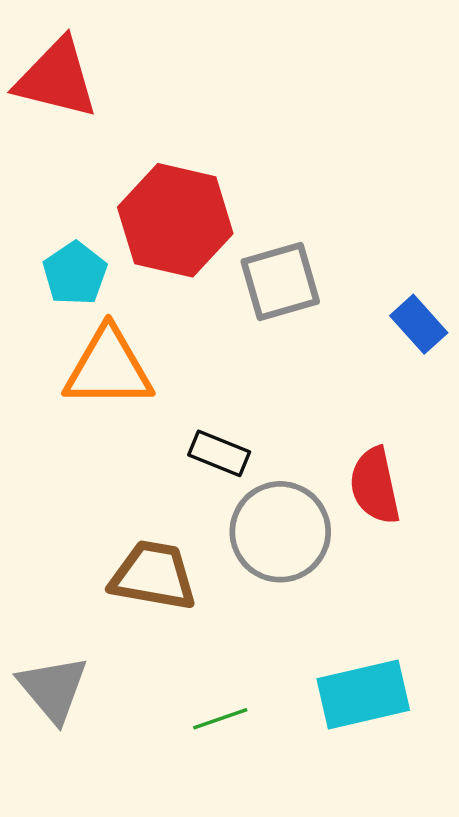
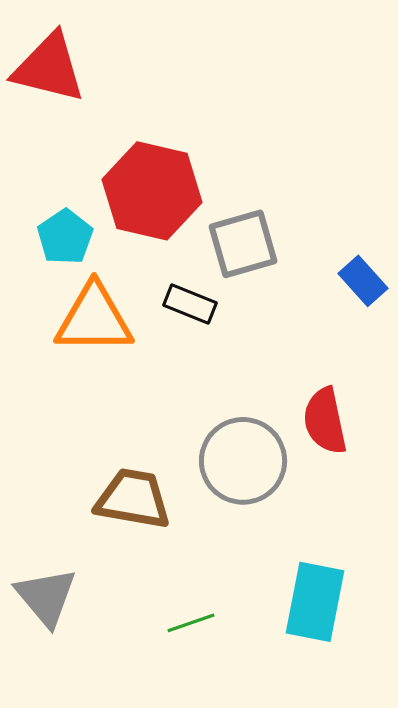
black rectangle: (219, 453) -> (190, 304), moved
cyan rectangle: (363, 694) -> (315, 602), turned -66

